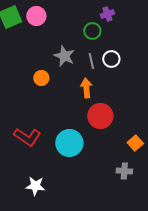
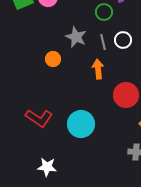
red circle: (100, 116) -> (126, 95), moved

